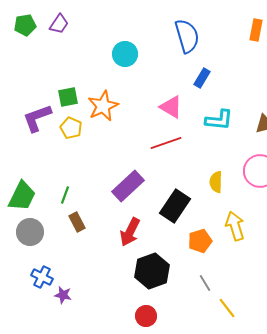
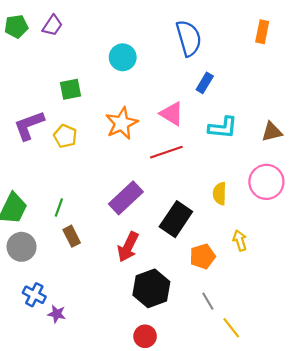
green square: (68, 97) -> (71, 89), moved
orange star: (103, 106) -> (122, 123), moved
yellow arrow: (235, 226) -> (240, 240), size x0.7

